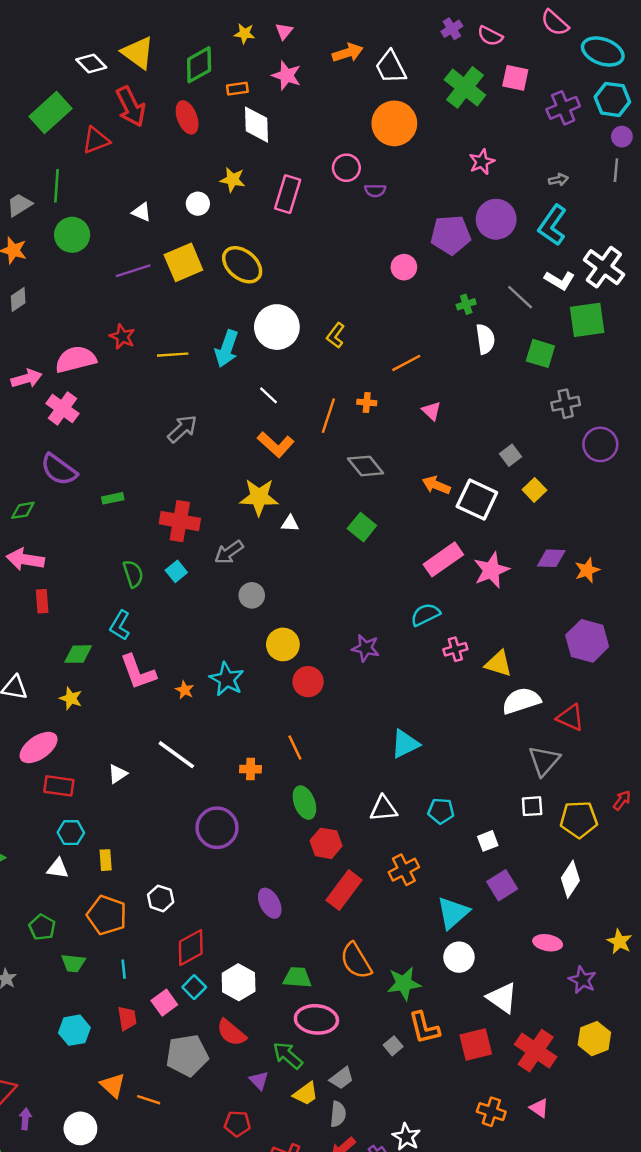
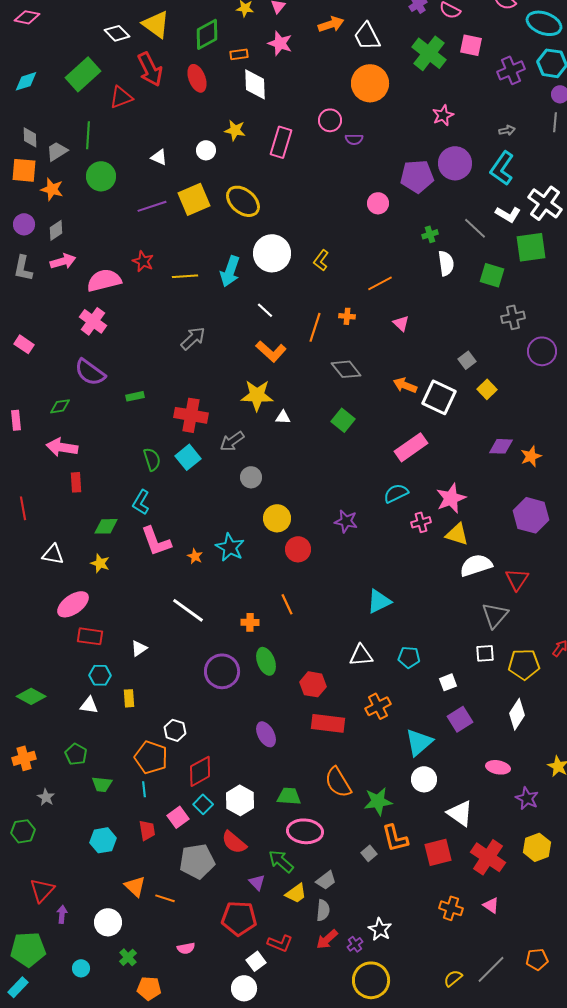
pink arrow: (27, 379) -> (63, 261), moved
pink star: (491, 570) -> (451, 498), moved
cyan square: (176, 571) -> (188, 457), size x1.4
red triangle: (570, 718) -> (517, 579), turned 40
white triangle: (118, 774) -> (139, 648), moved
green ellipse: (304, 803) -> (266, 661), moved
red rectangle: (344, 890) -> (328, 723), turned 60
orange pentagon: (107, 915) -> (151, 757), moved
red pentagon: (237, 1124) -> (239, 918), size x1.6

